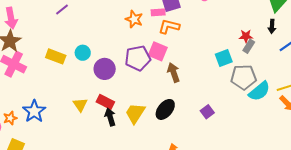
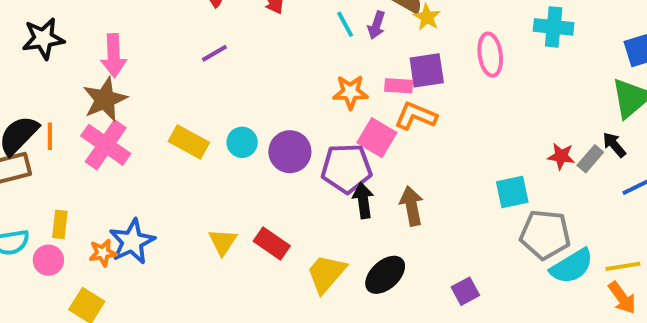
orange star: (134, 19) -> (350, 92), turned -30
black arrow: (272, 26) -> (614, 145), turned 128
gray rectangle: (249, 46) -> (590, 159), moved
pink square: (158, 51) -> (377, 138), moved
purple circle: (105, 69) -> (290, 152), moved
black arrow: (110, 117) -> (363, 200), moved
orange star: (10, 118) -> (103, 253), moved

